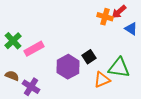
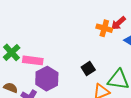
pink rectangle: (34, 49) -> (33, 60), turned 36
purple hexagon: (68, 67) -> (47, 79), moved

